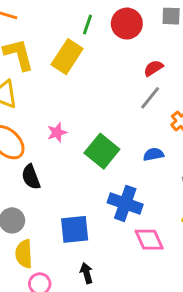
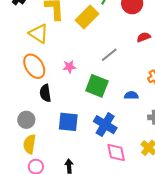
gray line: (150, 98) -> (109, 55), moved
green square: (102, 151) -> (97, 86), turned -30
blue square: (75, 229) -> (68, 122), moved

